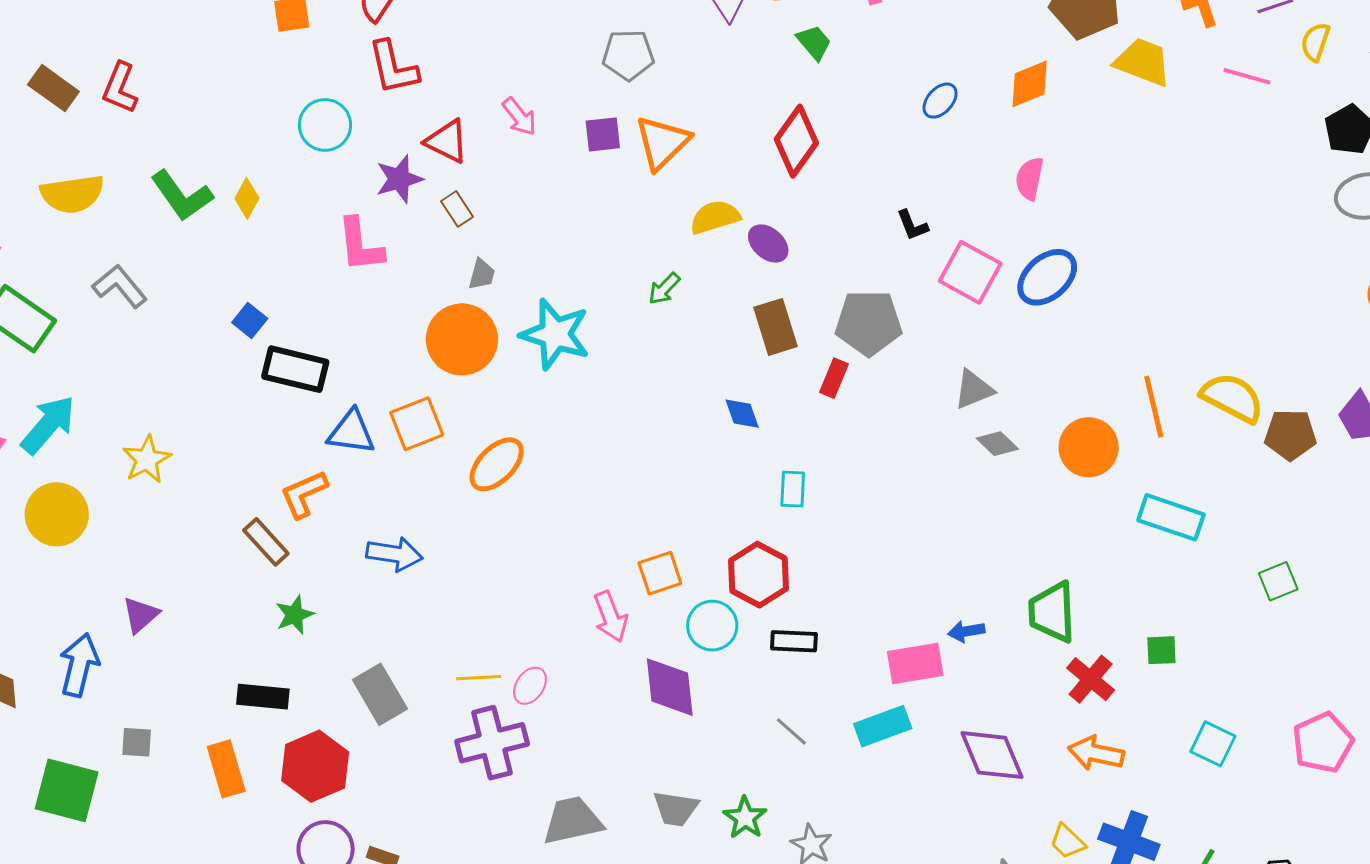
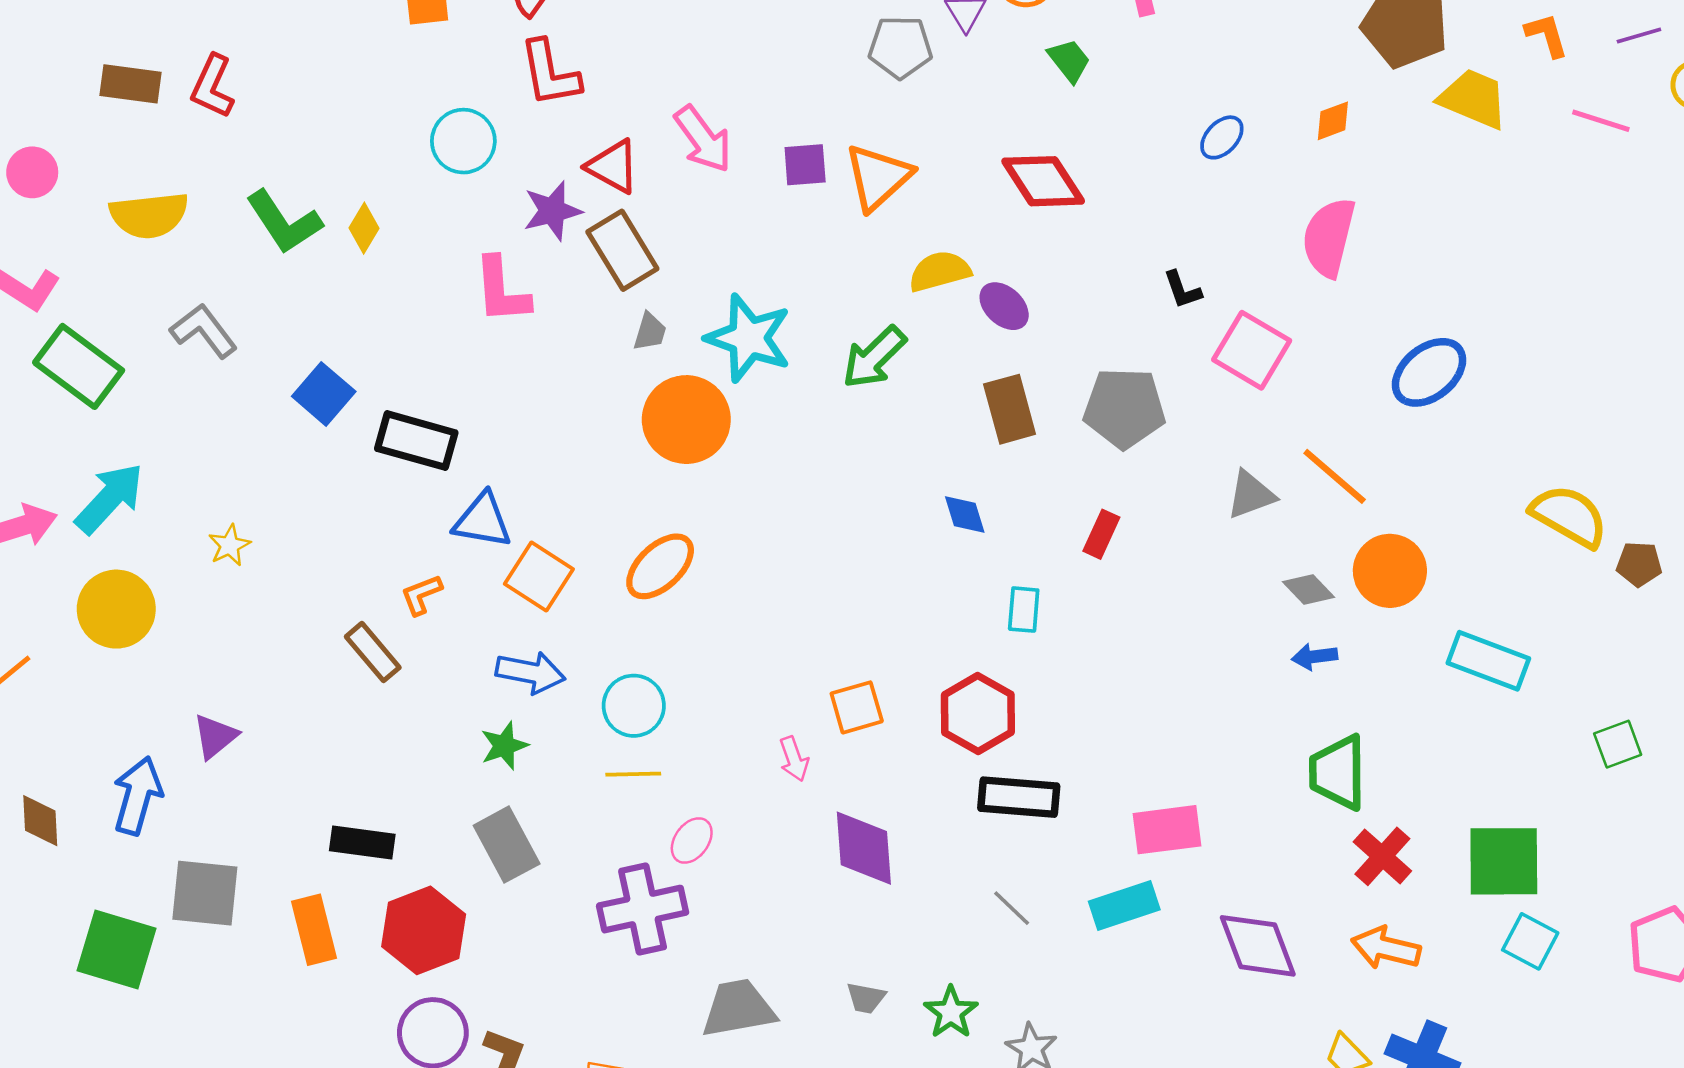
gray pentagon: (628, 55) -> (900, 47), moved
orange diamond: (1030, 84) -> (1333, 121), size x0.7
brown rectangle: (53, 88) -> (131, 84), turned -30
pink arrow: (519, 117) -> (703, 139), size x1.4
red diamond: (796, 141) -> (1043, 181), turned -70
pink semicircle: (1030, 179) -> (1329, 237), size x1.5
brown rectangle: (457, 209) -> (622, 250), size x1.8
blue ellipse: (1047, 277) -> (1429, 372), moved
green arrow: (664, 289) -> (874, 357), size x1.6
blue square: (250, 321) -> (324, 394), moved, size x1.4
cyan star: (555, 334) -> (749, 338), moved
orange circle: (462, 339) -> (686, 420), moved
red rectangle: (834, 378) -> (1101, 534), moved
orange line: (1154, 407) -> (1335, 476), moved, turned -38
orange square: (417, 424) -> (539, 576), moved, turned -38
brown pentagon: (1290, 435) -> (1639, 564), size x0.7
gray diamond: (997, 444) -> (1309, 590), moved
yellow star: (147, 459) -> (229, 545), size x0.7
orange L-shape: (304, 494) -> (421, 595), size x0.7
green star: (295, 615) -> (504, 746), moved
pink arrow: (611, 617) -> (794, 759), size x0.7
cyan circle: (712, 626) -> (634, 706), moved
blue arrow: (966, 631) -> (1314, 657), moved
black rectangle: (794, 641) -> (1019, 797), size x1.4
green square: (1161, 650) -> (1504, 861), moved, size x2.0
yellow line: (479, 678) -> (633, 774), moved
gray square: (137, 742) -> (205, 893), size x1.8
gray trapezoid: (676, 809) -> (866, 998), size x0.7

